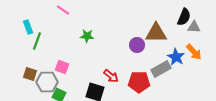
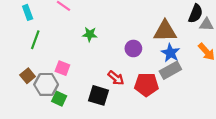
cyan rectangle: (28, 27) -> (28, 12), moved
purple circle: (137, 45) -> (133, 48), moved
blue star: (176, 57) -> (170, 53), moved
brown square: (30, 74) -> (28, 76), turned 32

